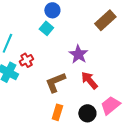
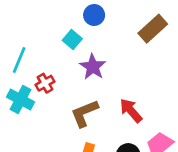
blue circle: (52, 10) -> (94, 15), moved
purple star: (78, 54) -> (93, 67), moved

